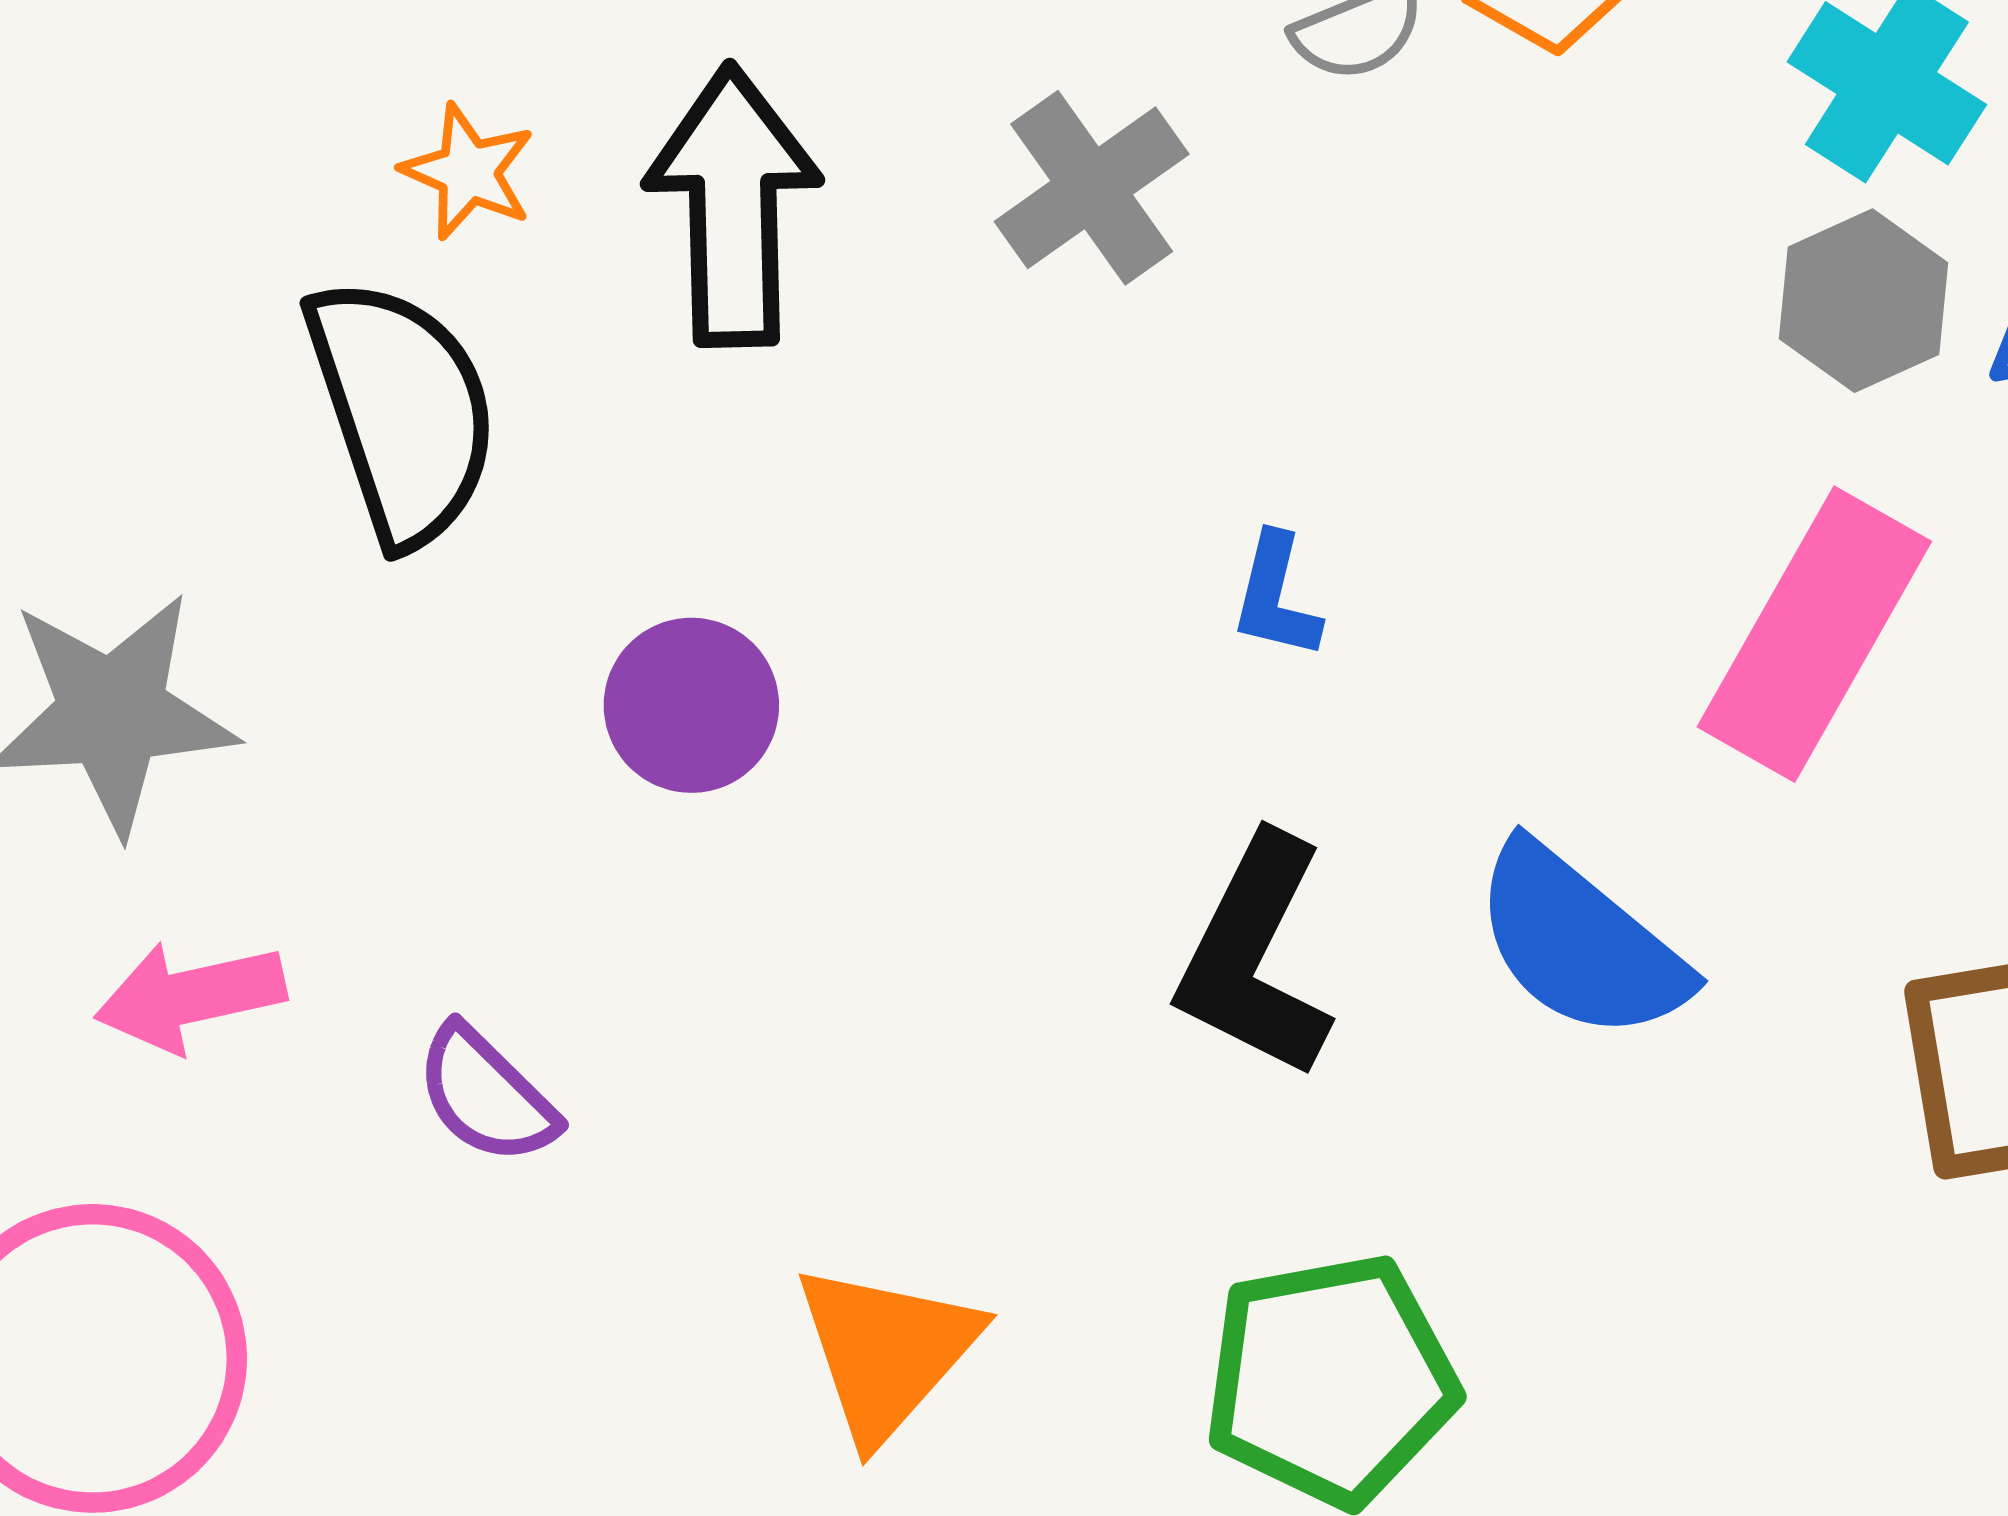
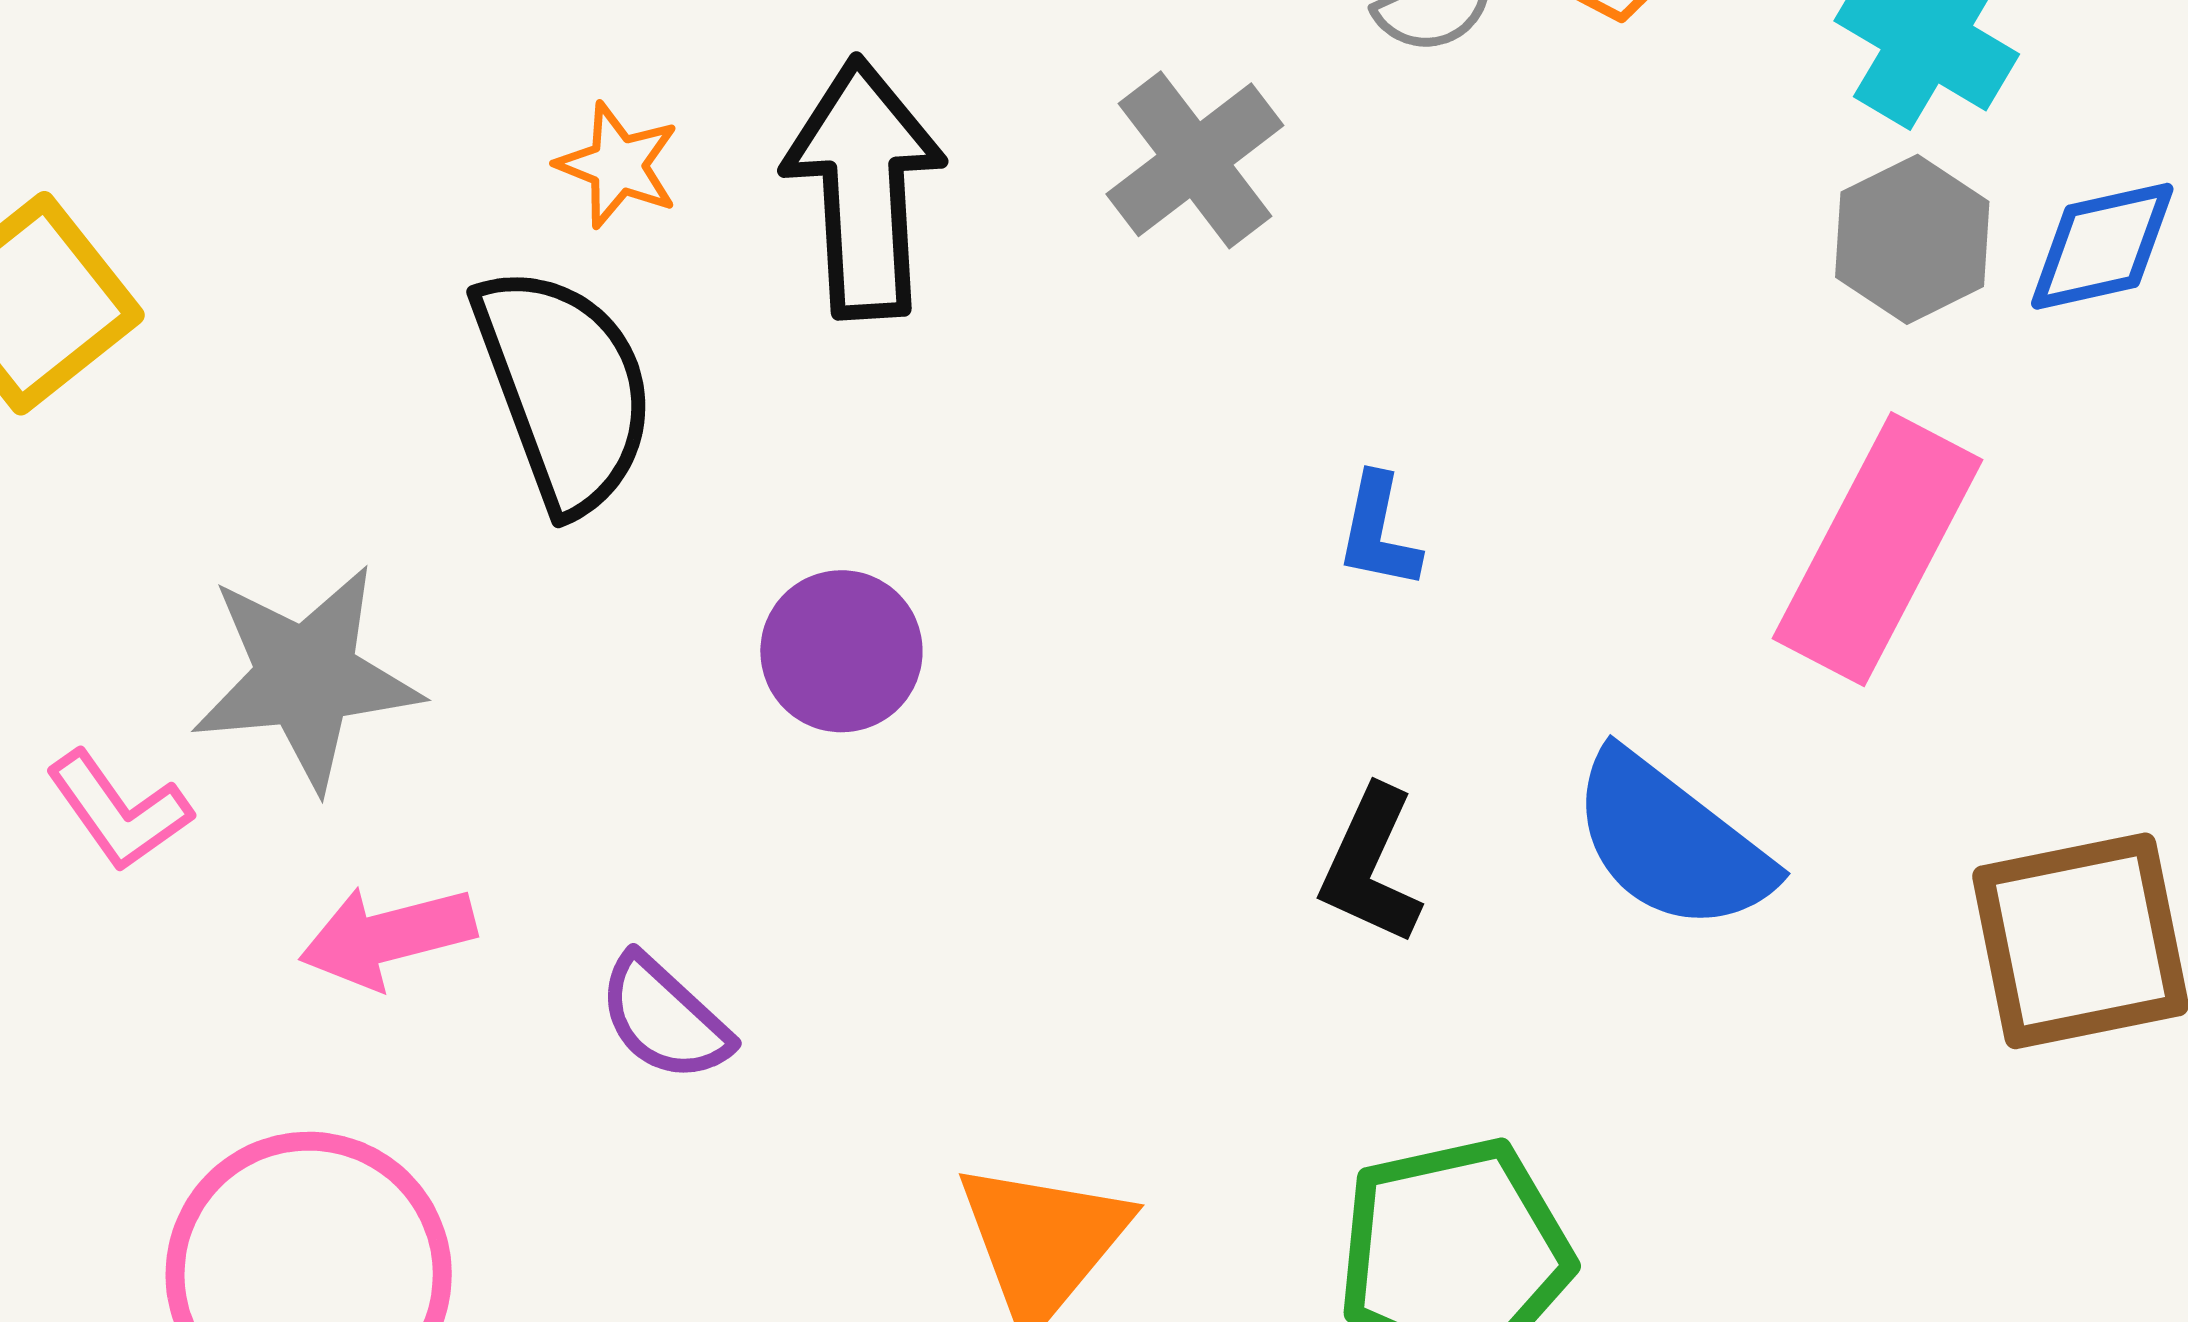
black L-shape: (1255, 957) -> (1371, 866), size x0.7

